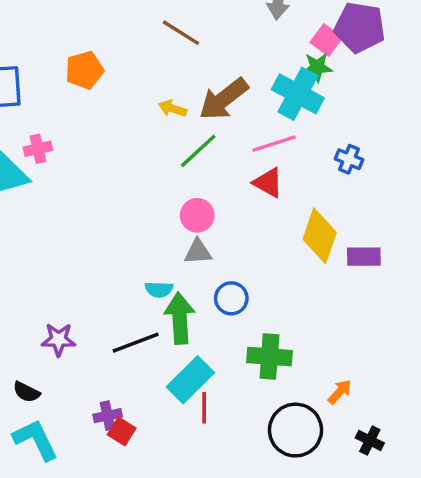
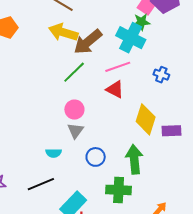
yellow arrow: (172, 109) -> (63, 32), moved, size x1.8
gray triangle: (198, 252) -> (76, 131), turned -48
green arrow: (180, 318) -> (134, 159), moved

